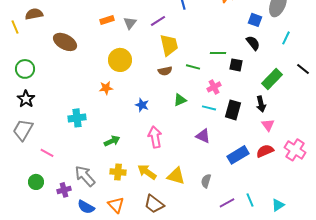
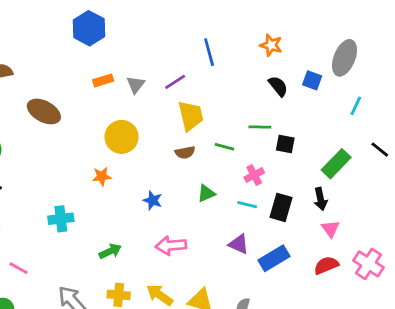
black semicircle: (253, 43) -> (278, 86), moved
pink arrow: (155, 137) -> (171, 246), turned -85
blue rectangle: (238, 155) -> (274, 258), moved

